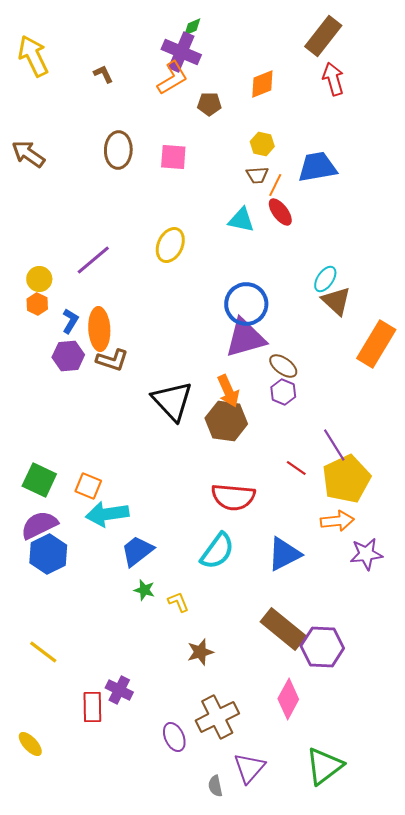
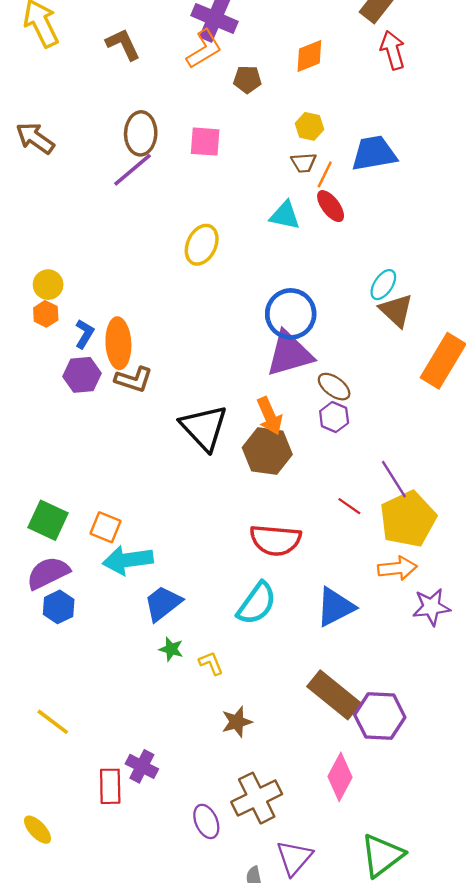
brown L-shape: (103, 74) -> (123, 44), size x1.5
purple line: (93, 260) -> (132, 170), moved
blue hexagon: (48, 554) -> (59, 607), size x0.7

